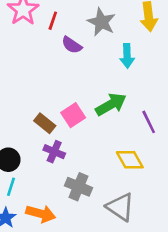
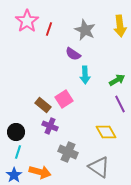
purple semicircle: (72, 45) -> (73, 54), moved
cyan arrow: (127, 56) -> (85, 75), moved
green arrow: (111, 104) -> (117, 80), moved, size x0.7

